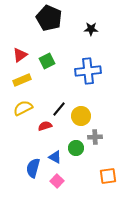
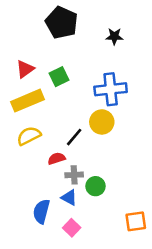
yellow rectangle: (22, 80) -> (28, 101), size x1.4
yellow circle: (81, 116) -> (102, 122), moved
gray cross: (95, 137) -> (74, 175), moved

